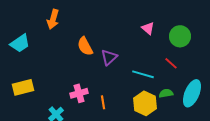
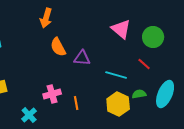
orange arrow: (53, 19) -> (46, 18), moved
pink triangle: (148, 28) -> (121, 29), size x1.5
purple triangle: (109, 57) -> (82, 58), turned 48

